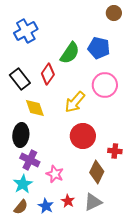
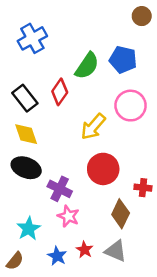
yellow diamond: (35, 108) -> (26, 134), moved
black ellipse: (21, 135) -> (26, 168), turned -75
purple cross: (30, 160) -> (60, 189), moved
gray triangle: (93, 202) -> (116, 251), turned 48
brown semicircle: (21, 207) -> (15, 261), moved

